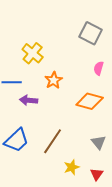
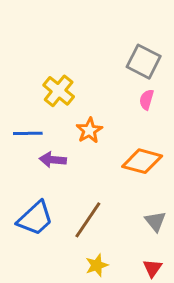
pink semicircle: (99, 68) -> (147, 100), moved
yellow star: (72, 167) -> (97, 265), moved

